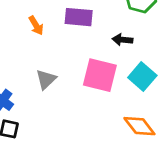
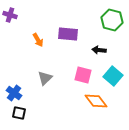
pink square: (100, 75) -> (83, 75), size x0.7
orange diamond: (139, 126) -> (96, 101), moved

